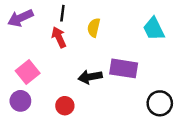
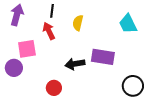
purple arrow: (20, 18) -> (17, 15), turned 130
pink square: (28, 72) -> (27, 49), moved, turned 30
purple circle: (20, 101) -> (14, 68), moved

